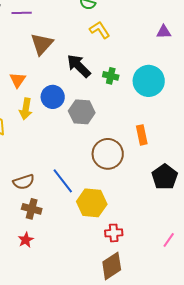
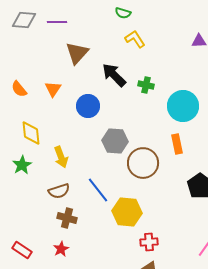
cyan circle: (149, 81) -> (183, 106), moved
yellow arrow: (26, 109) -> (61, 157), moved, turned -30
gray hexagon: (82, 112) -> (115, 141), moved

